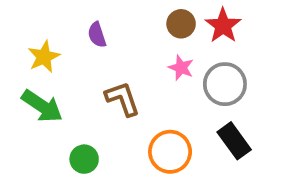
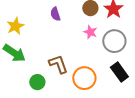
purple semicircle: (97, 35) -> (55, 14), moved
brown L-shape: (123, 99) -> (58, 64), moved

